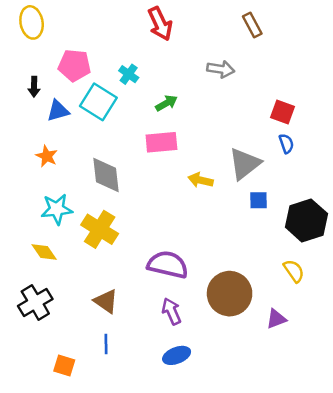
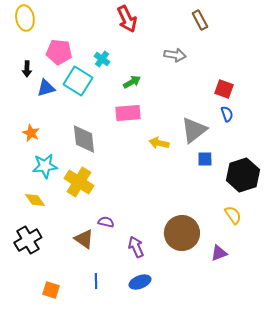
orange star: (47, 156) -> (31, 133), moved
purple semicircle: (168, 265) -> (106, 222), moved, size x0.5
blue line: (106, 344) -> (96, 281), moved

